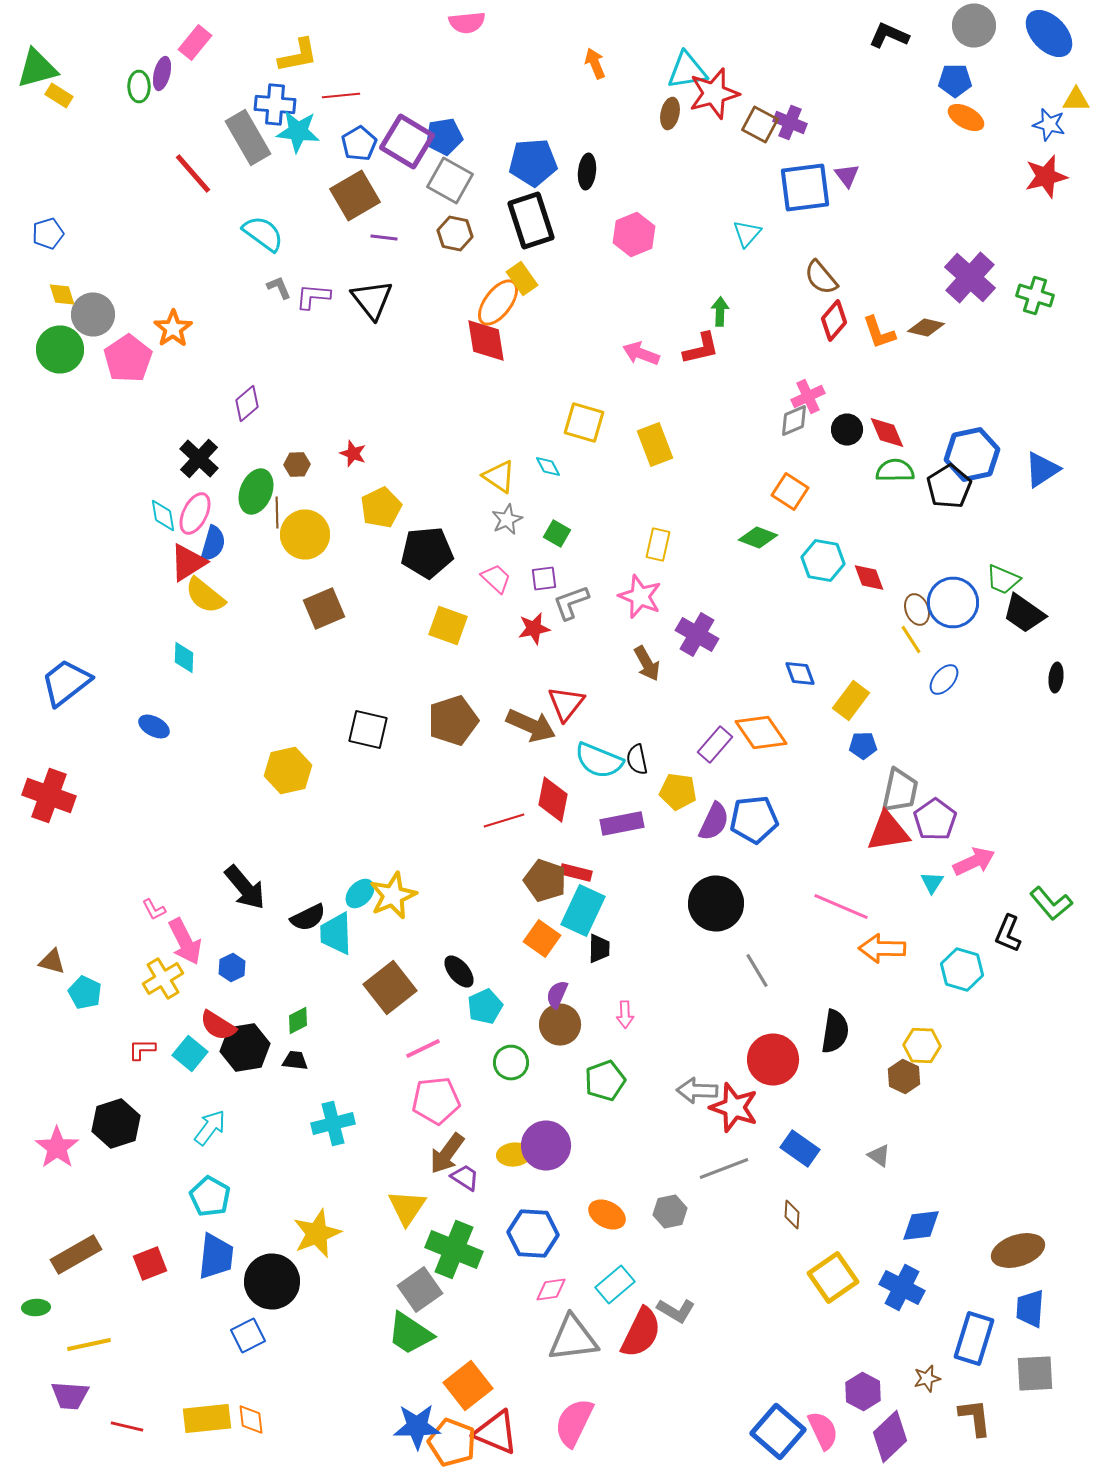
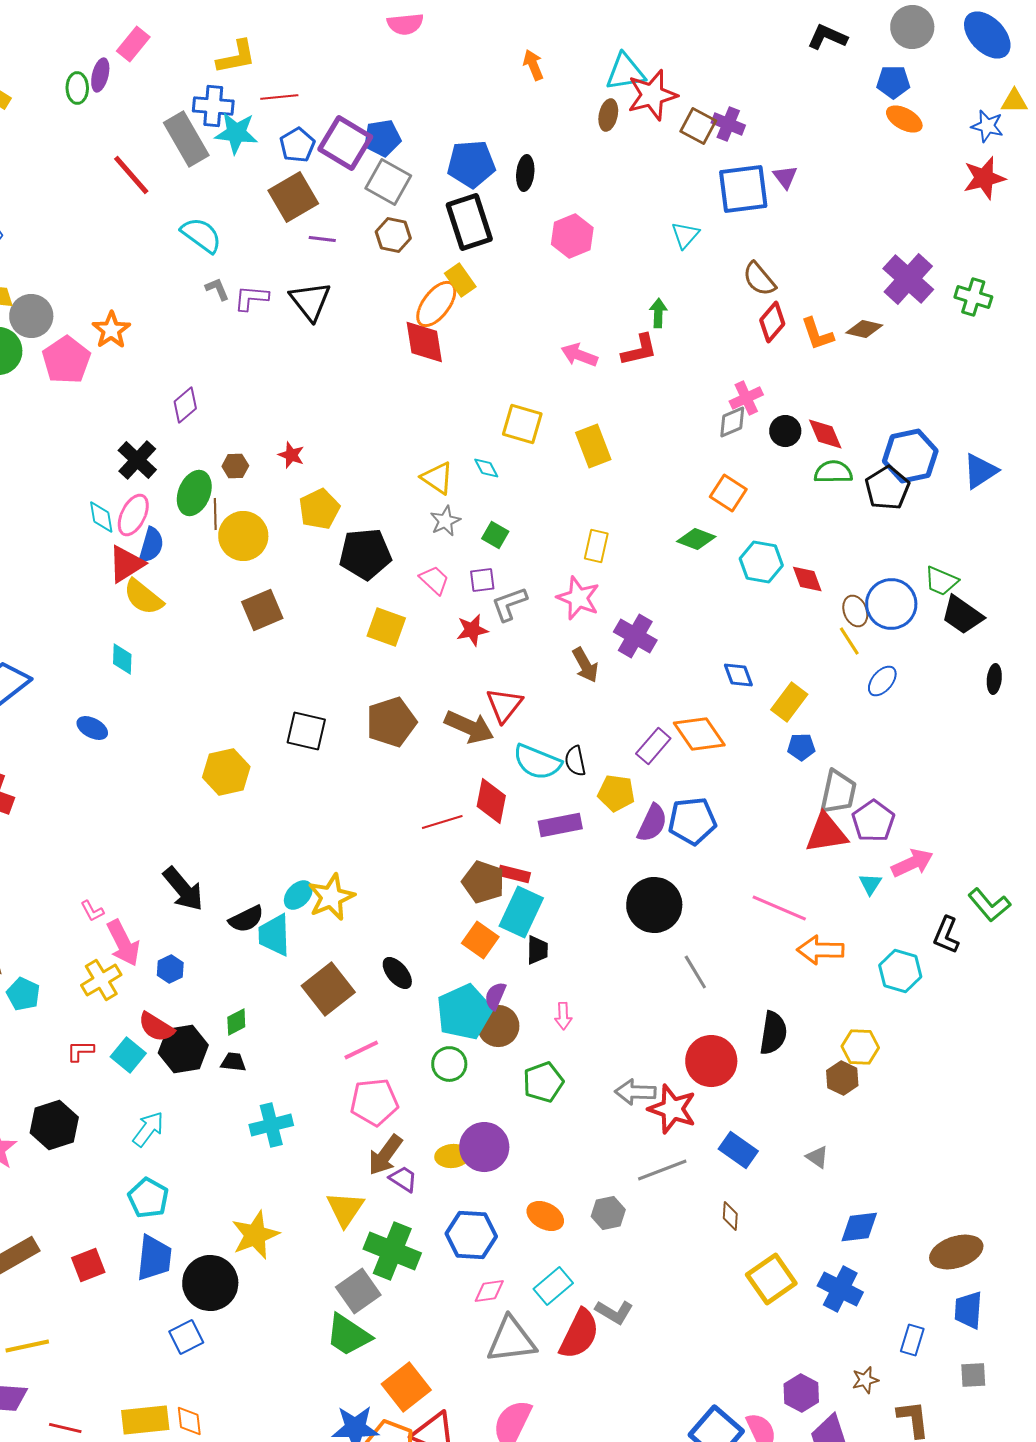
cyan pentagon: (485, 1006) -> (464, 1012), moved, size x1.6
blue rectangle: (974, 1338) -> (912, 1340), size x0.6
gray square: (1035, 1374) -> (973, 1375), size x0.7

